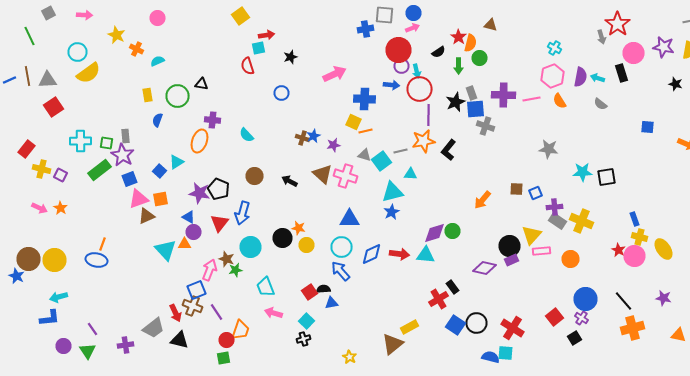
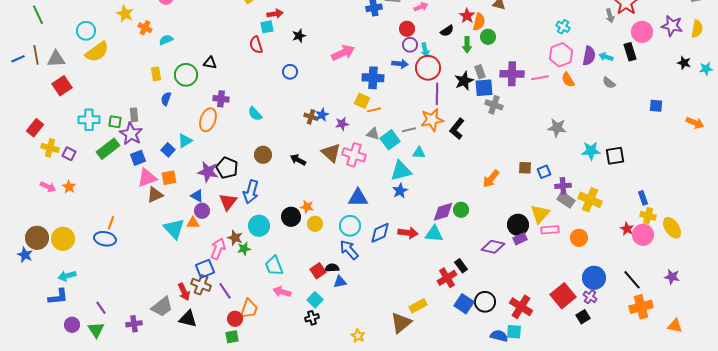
red circle: (398, 50) -> (407, 29), size x0.6
red square: (554, 317) -> (563, 296), size x1.4
orange triangle: (678, 335) -> (675, 326), moved

